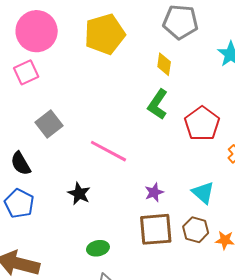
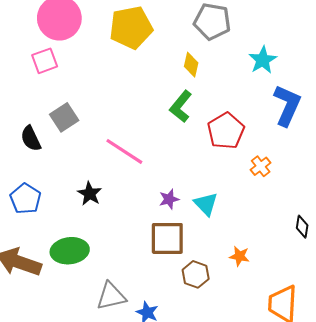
black semicircle: (21, 163) -> (31, 138), moved
cyan triangle: (203, 193) -> (206, 204), moved
brown hexagon: (196, 230) -> (196, 274), moved
green ellipse: (98, 248) -> (70, 251), moved, size x1.6

